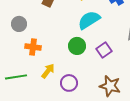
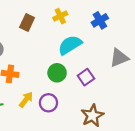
purple circle: (69, 83) -> (48, 103), moved
brown star: (110, 86) -> (92, 116), turned 30

